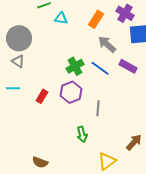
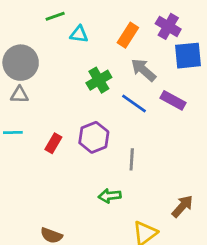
gray triangle: (18, 61) -> (19, 95), turned -32
green cross: (75, 66) -> (99, 80), moved
green arrow: (82, 134) -> (110, 196), turned 98

